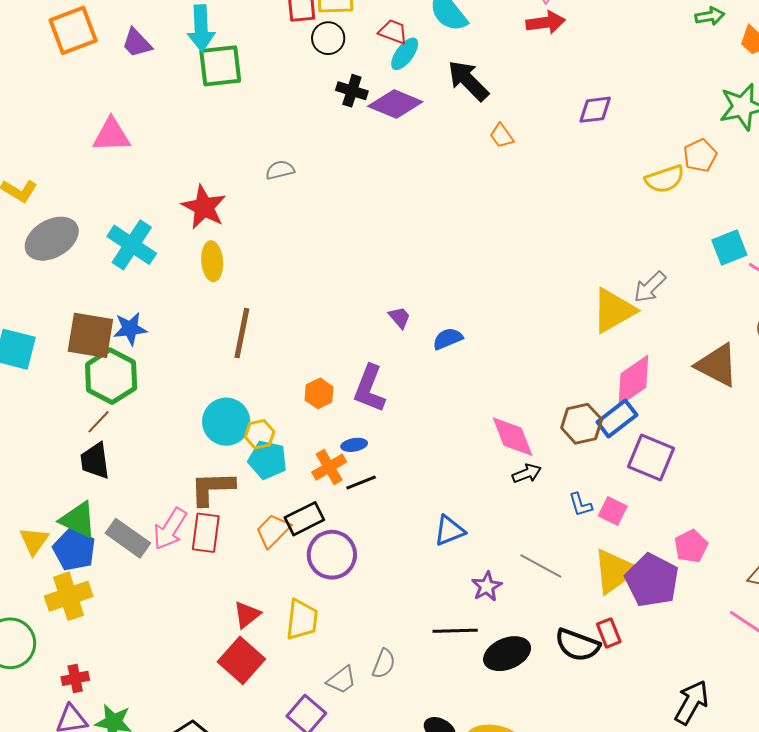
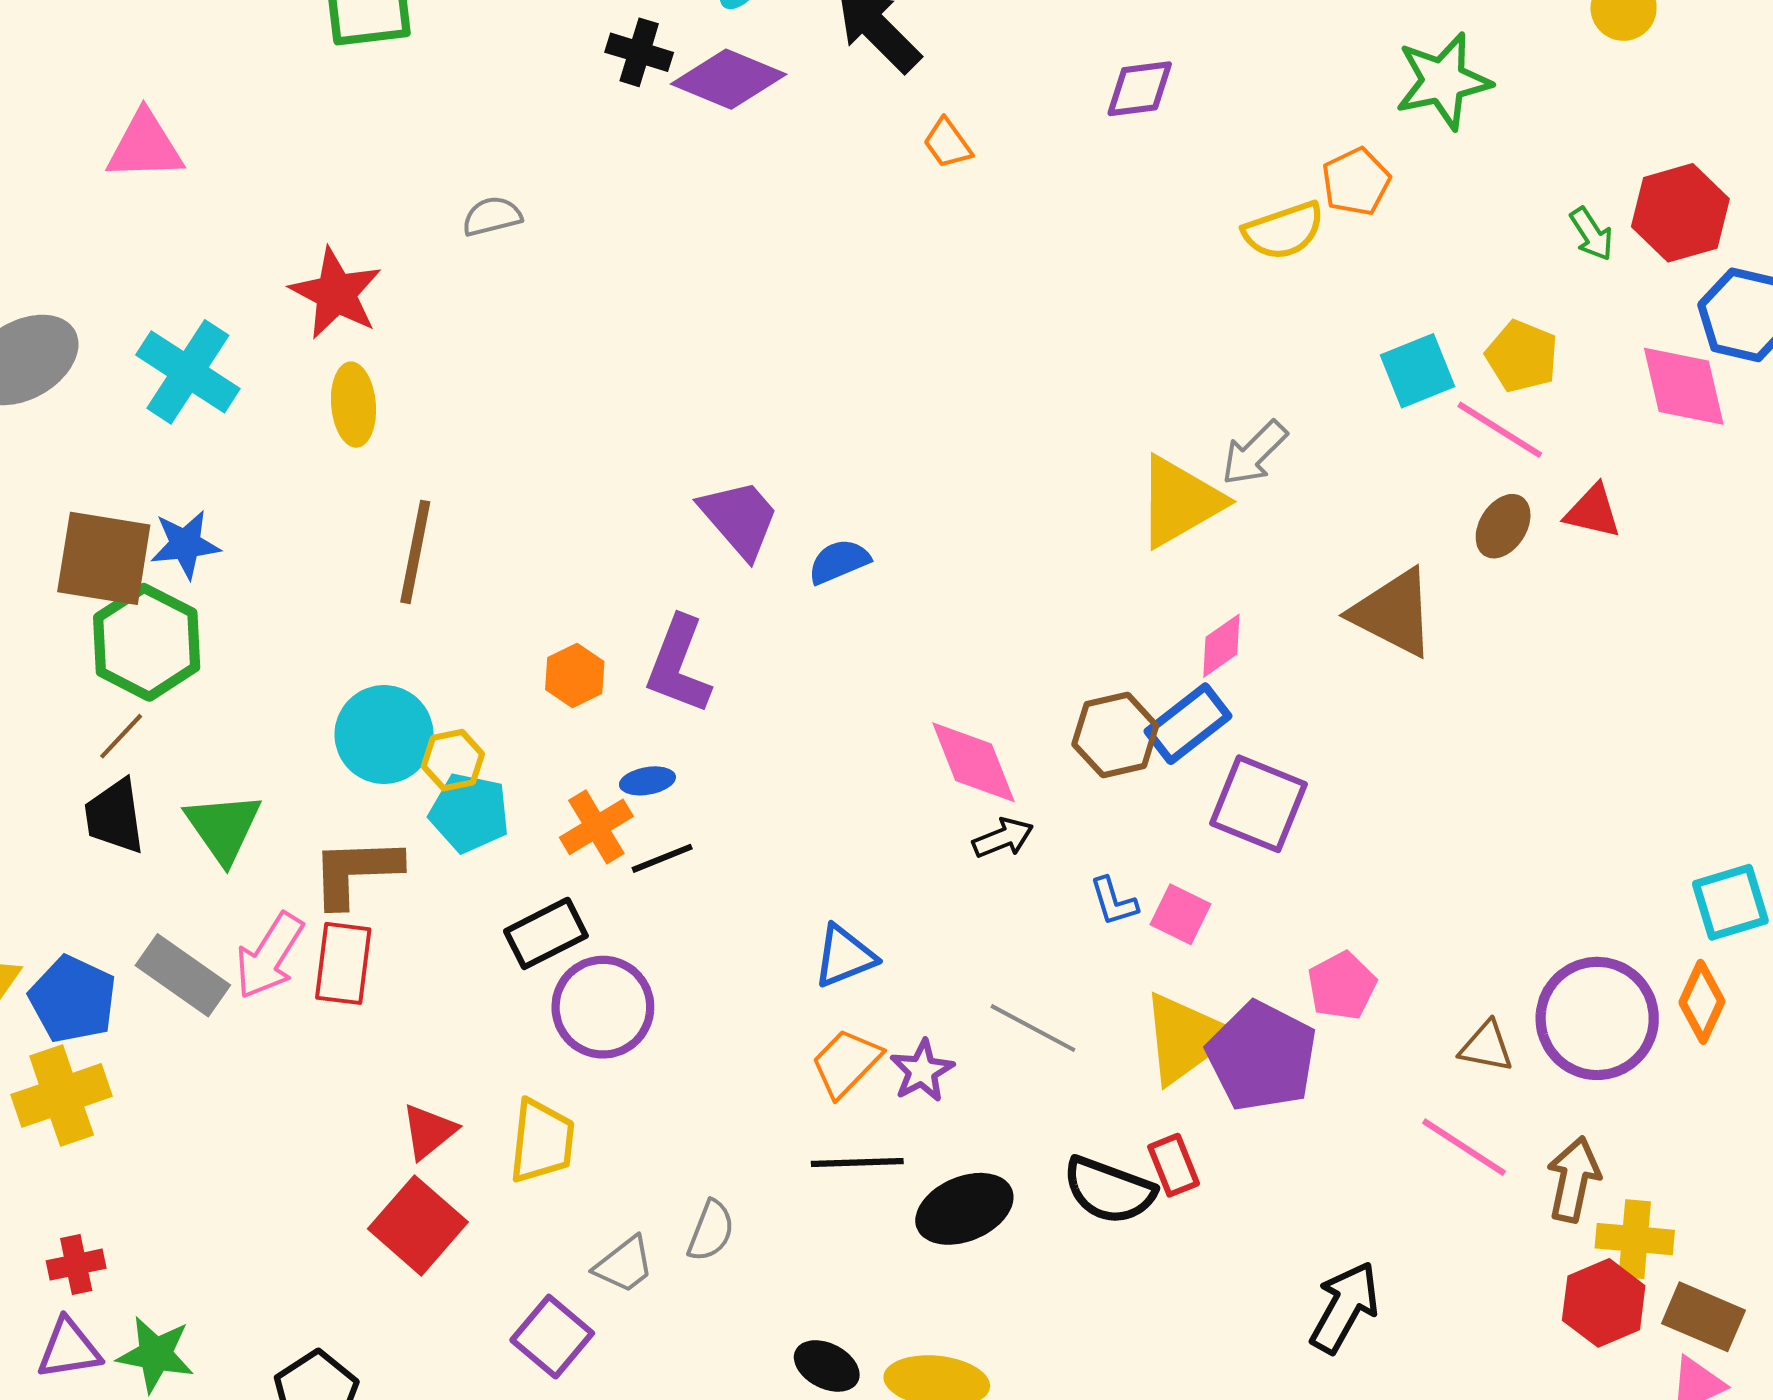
purple trapezoid: (400, 318) -> (740, 518), size x1.8
pink diamond: (633, 381) -> (1221, 646), size x0.6
green triangle: (78, 520) -> (223, 828), moved, turned 30
orange trapezoid: (273, 531) -> (846, 1063), moved

